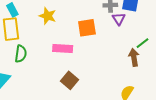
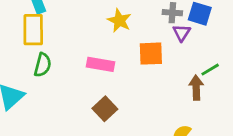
yellow star: (48, 16) -> (119, 21), moved
orange square: (87, 28) -> (151, 54), moved

